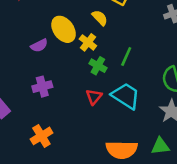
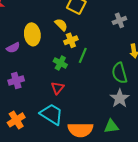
yellow ellipse: (64, 29) -> (32, 34), turned 30
yellow cross: (88, 42) -> (71, 40), moved, turned 32
cyan trapezoid: (126, 96) -> (51, 114), moved

